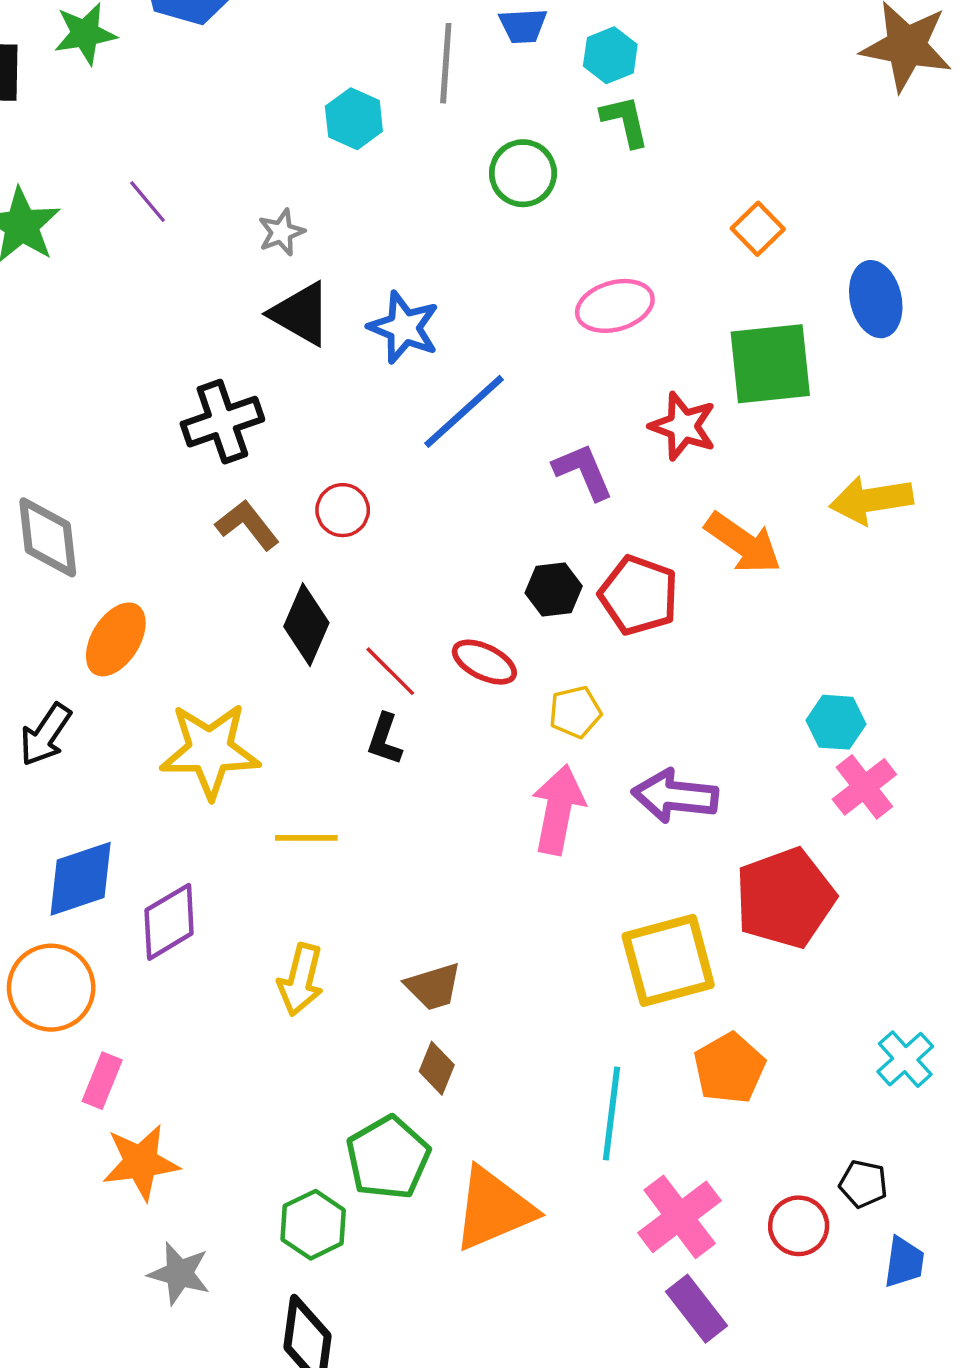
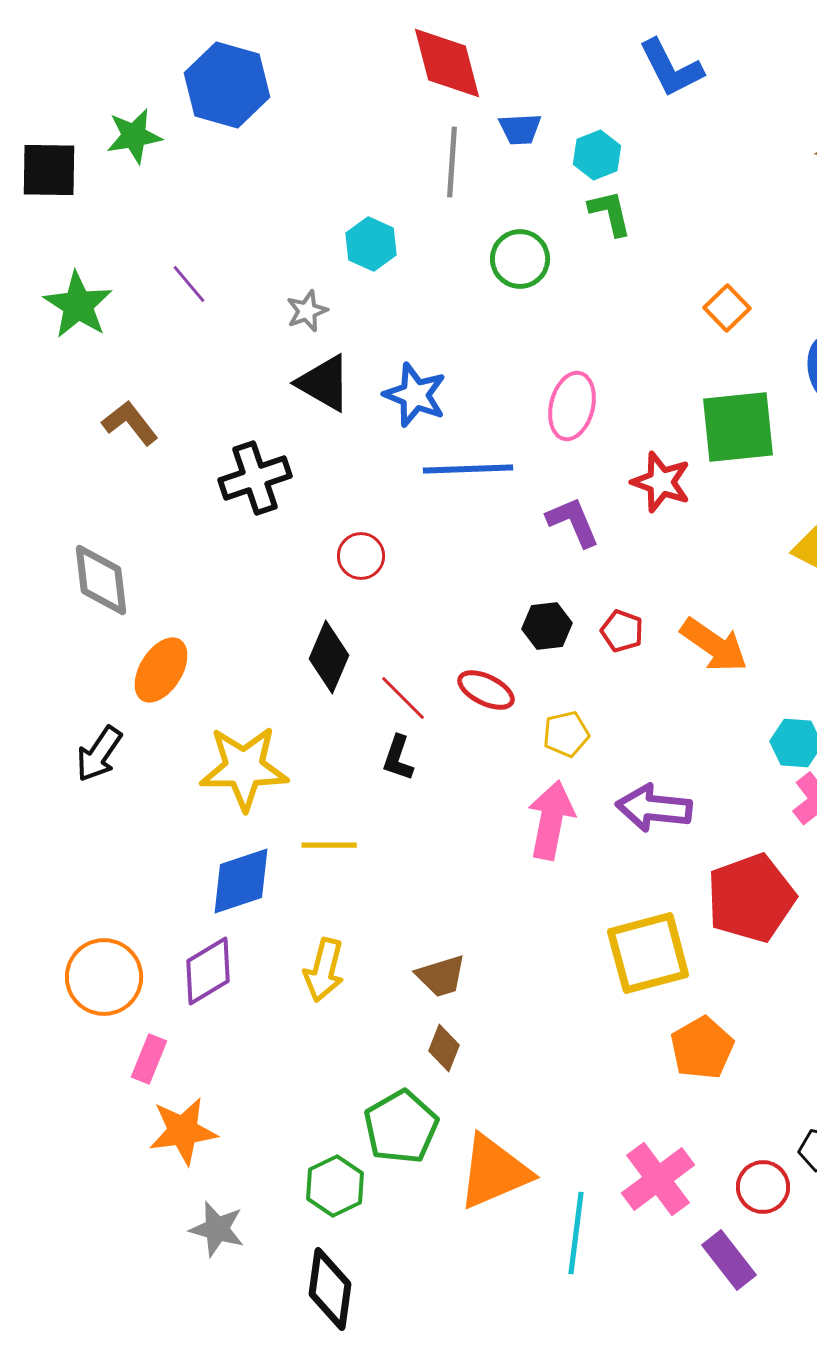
cyan hexagon: (354, 119) -> (371, 244), moved
pink ellipse: (615, 306) -> (572, 406), moved, turned -60
blue line: (464, 411) -> (468, 469), turned 40
brown L-shape: (247, 525) -> (130, 423), moved
orange arrow: (743, 543) -> (714, 645), moved
red pentagon: (639, 595) -> (622, 631), size x0.6
blue diamond: (81, 879) -> (241, 881), moved
purple diamond: (169, 922) -> (208, 971), moved
cyan line: (611, 1114) -> (576, 1233), moved
purple rectangle: (697, 1309) -> (729, 1260), moved

